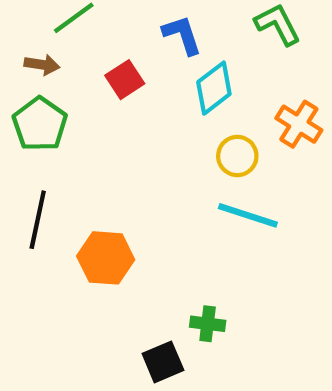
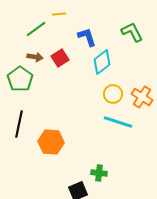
brown arrow: (42, 65) -> (35, 57), moved
orange cross: (299, 124) -> (142, 97), moved

